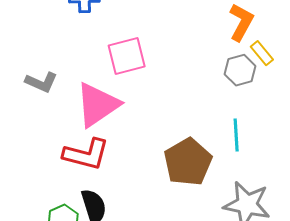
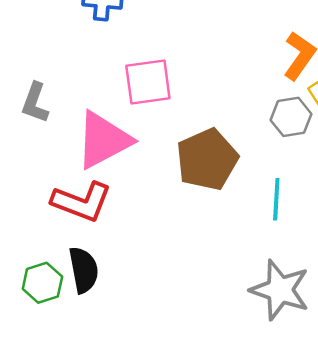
gray L-shape: (41, 82) -> (35, 103), turned 80
brown pentagon: (188, 162) -> (207, 159), moved

